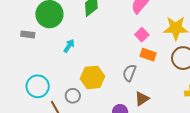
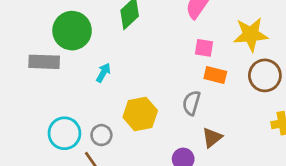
gray rectangle: (28, 34) -> (44, 62), size x1.5
pink square: (142, 35) -> (204, 48), turned -32
gray circle: (73, 96) -> (101, 135), moved

